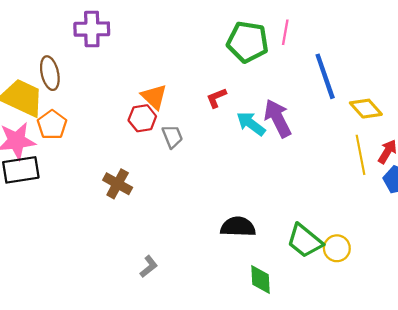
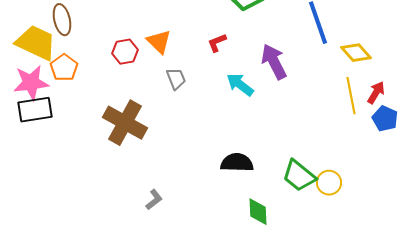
red hexagon: (142, 118) -> (125, 52), moved
cyan arrow: (251, 124) -> (240, 85), moved
brown cross: (118, 184) -> (125, 123), size x1.6

